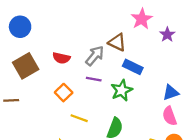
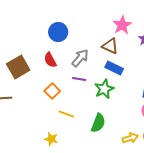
blue circle: (20, 27) -> (58, 32), moved
brown triangle: (117, 42) -> (110, 46), moved
red semicircle: (61, 58) -> (50, 60), turned 49

